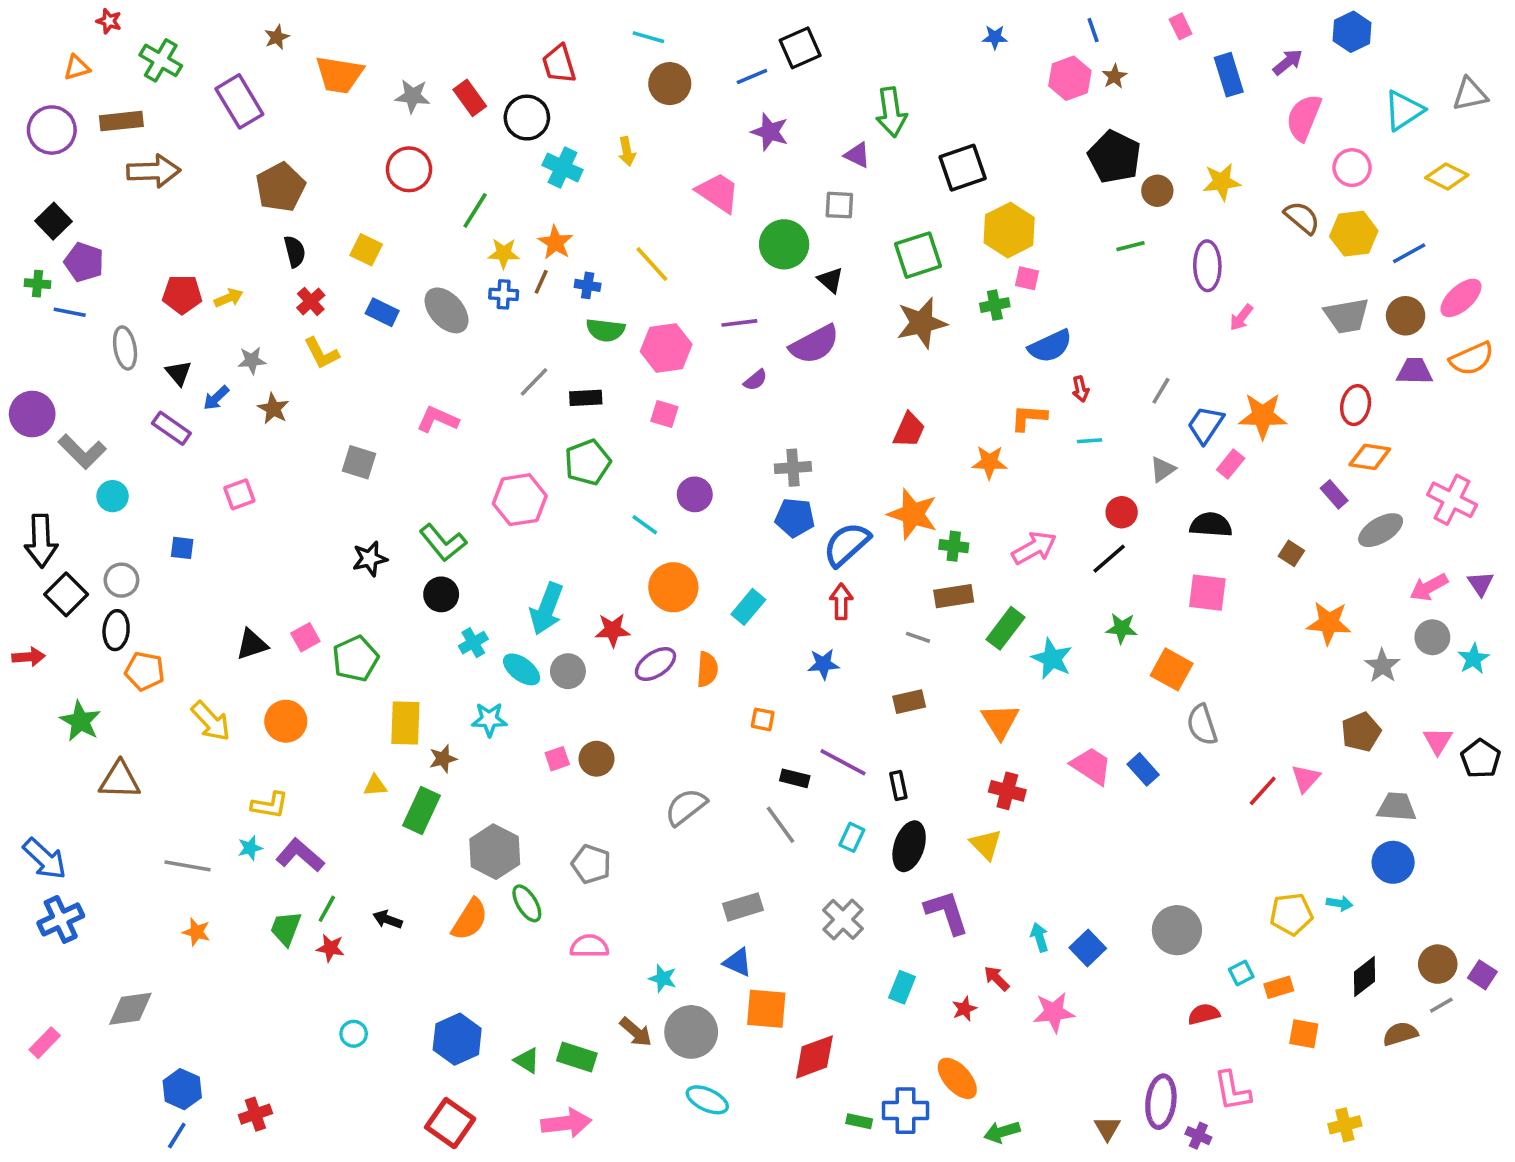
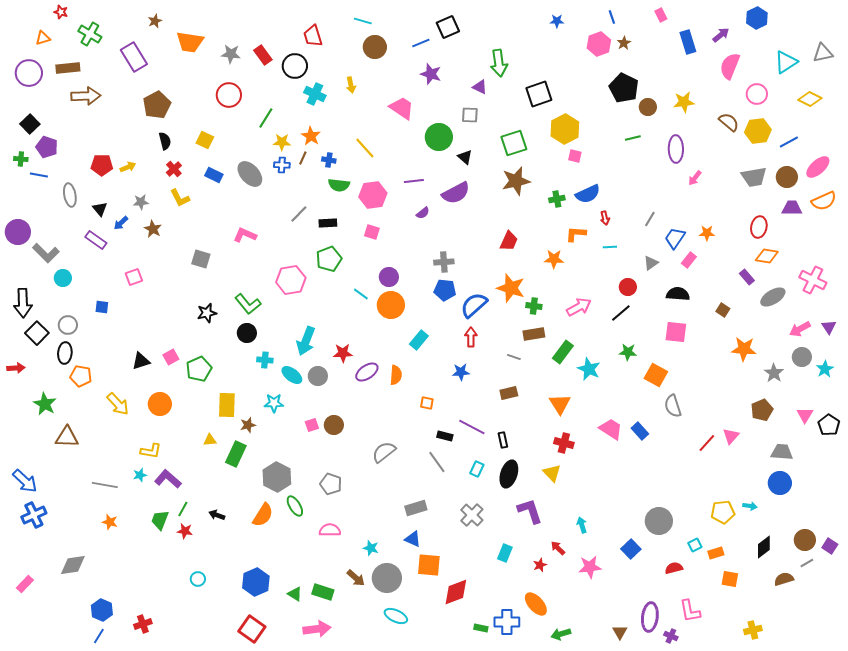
green cross: (995, 305) -> (557, 199), moved
orange star: (1263, 416) -> (707, 233), size x0.6
orange circle: (673, 587) -> (391, 305), moved
cyan cross: (473, 643) -> (265, 360), turned 35
blue square: (1088, 948) -> (631, 549), moved

